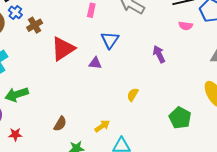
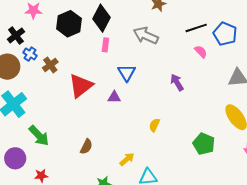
pink semicircle: (186, 26) -> (201, 52), turned -136
green arrow: (17, 94) -> (39, 136), turned -110
brown semicircle: (60, 124) -> (86, 147), moved

